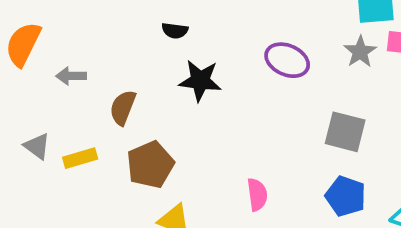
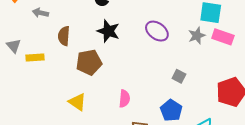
brown semicircle: (123, 108) -> (64, 36), turned -30
gray square: (345, 132) -> (179, 76), size x0.6
brown pentagon: (150, 165) -> (89, 62), moved

